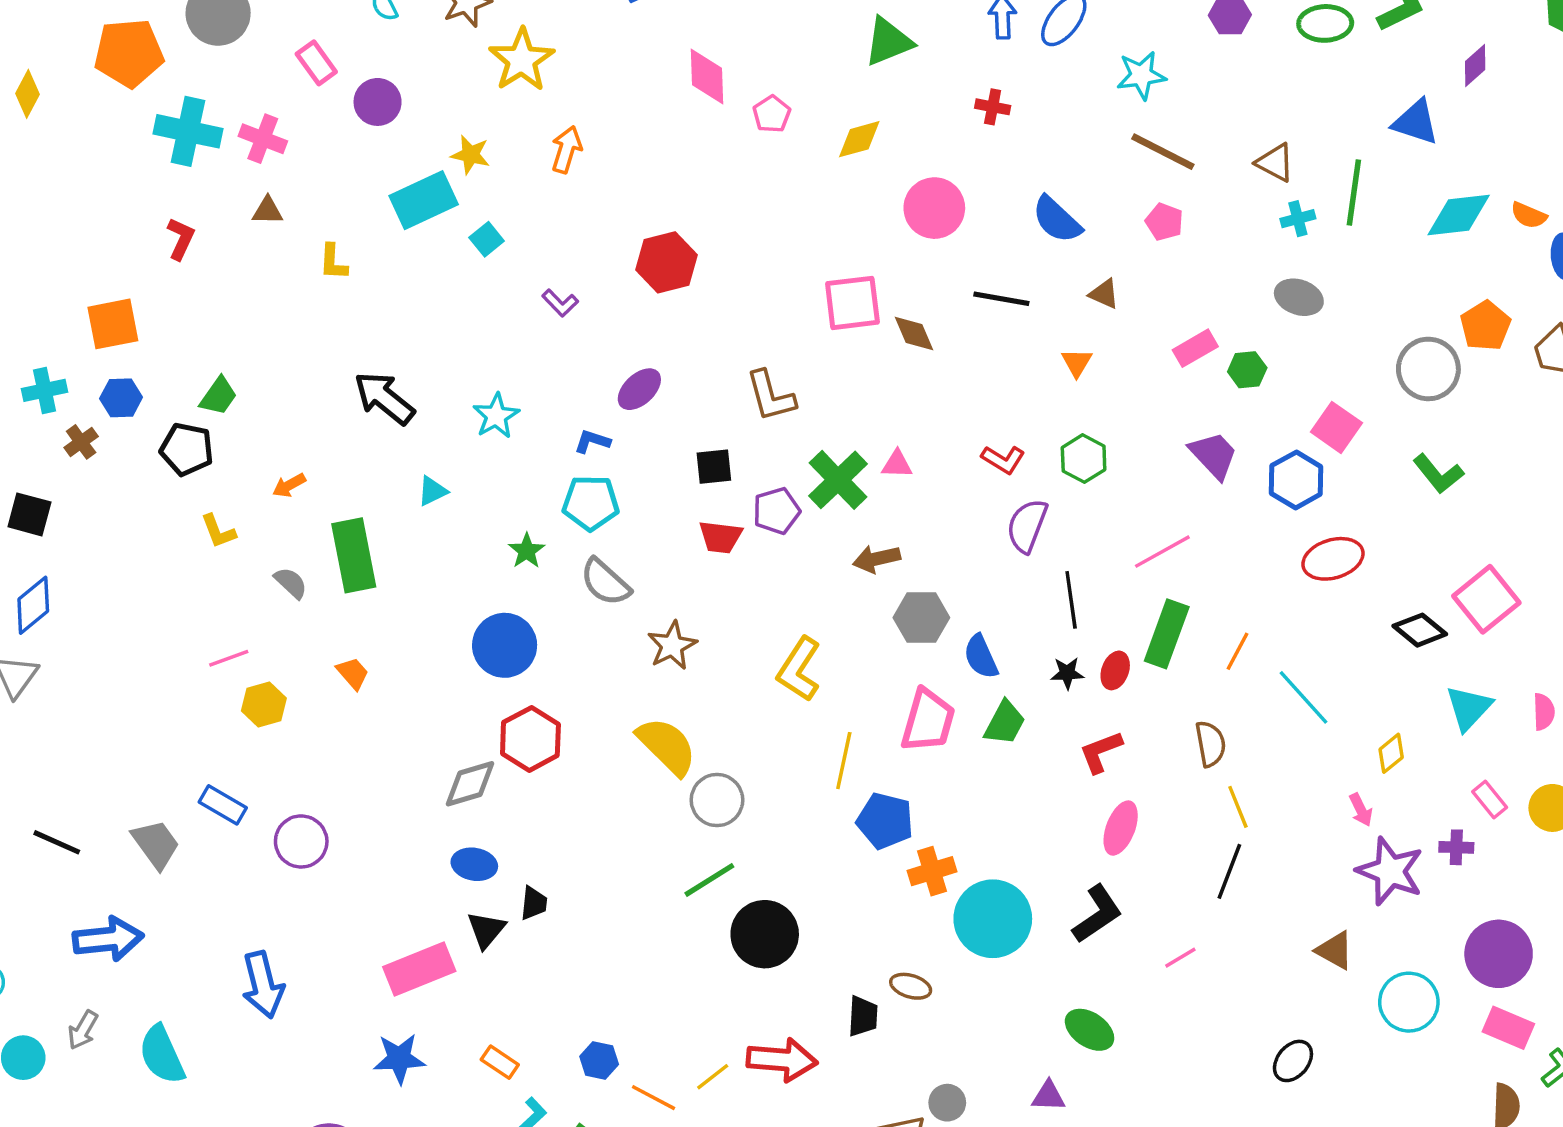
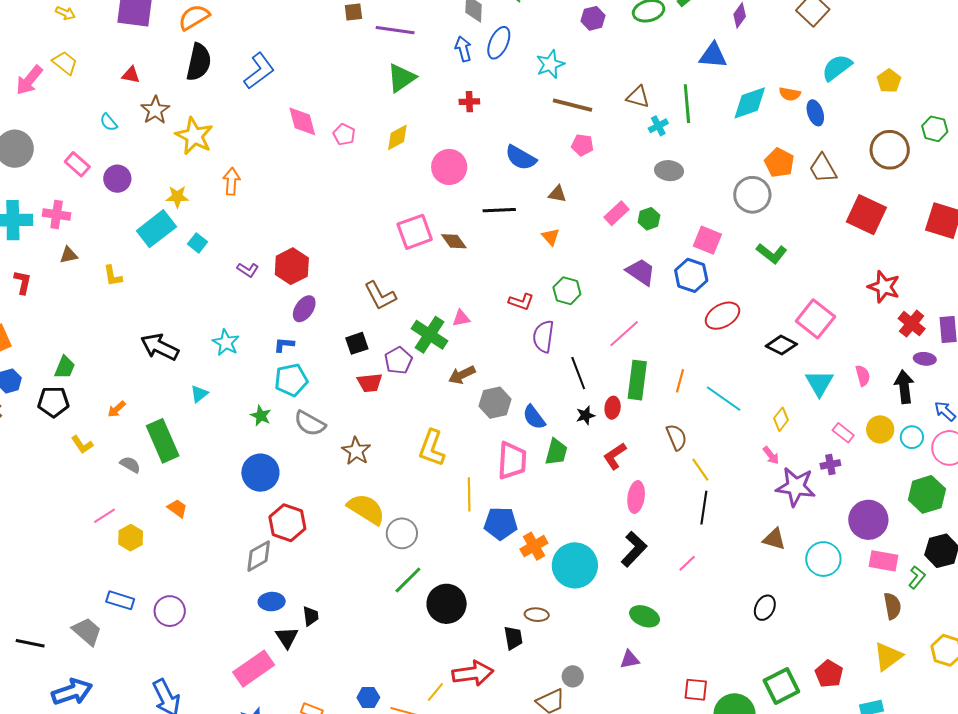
red hexagon: (667, 262) -> (292, 266), moved

